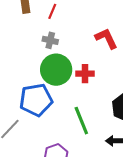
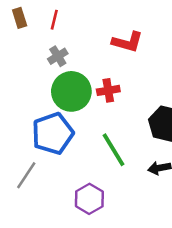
red L-shape: (106, 38) -> (127, 42), turned 140
gray cross: (50, 40) -> (58, 56), turned -35

